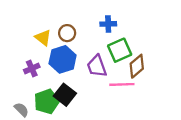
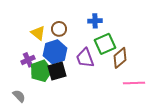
pink line: (122, 84) -> (134, 83), moved
black square: (65, 95) -> (57, 71), moved, turned 36
green pentagon: (47, 102) -> (41, 71), moved

